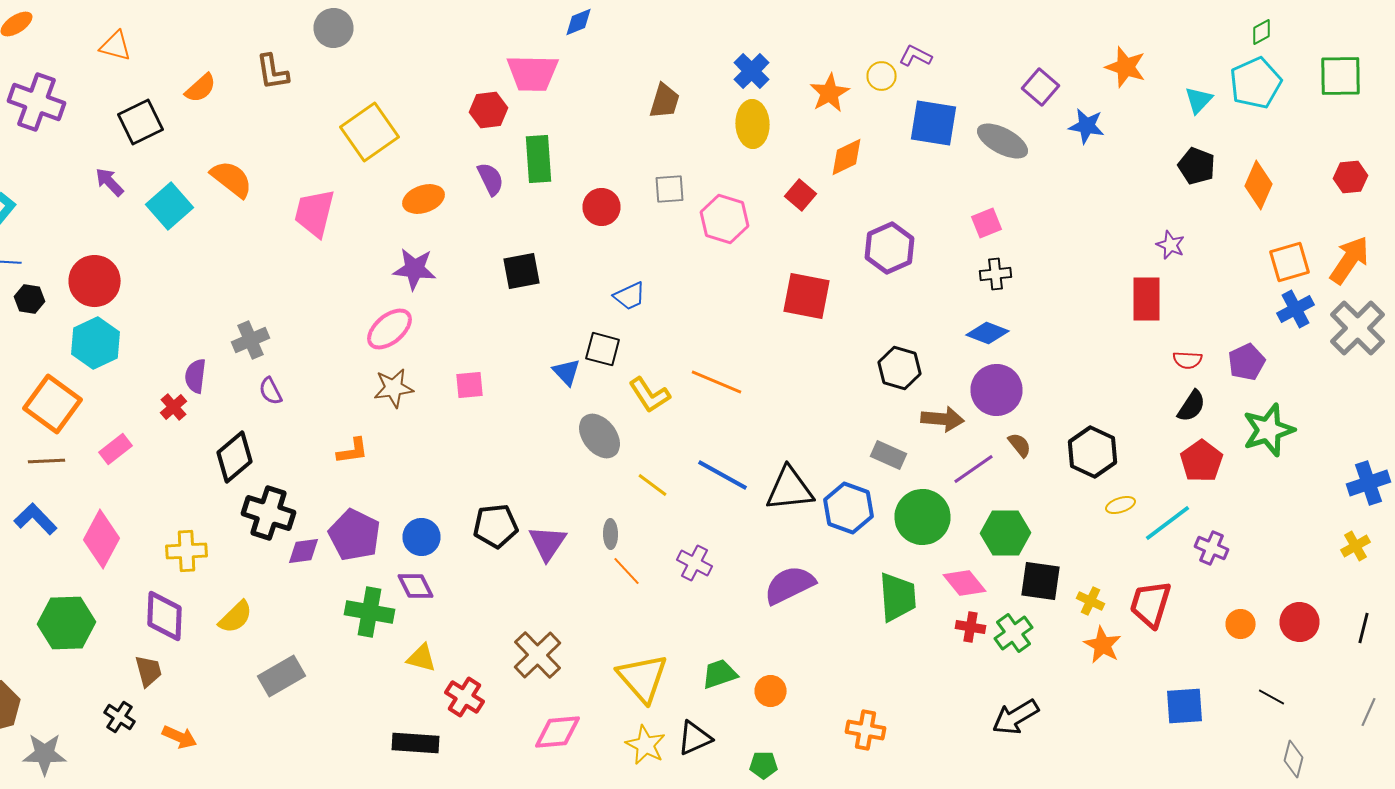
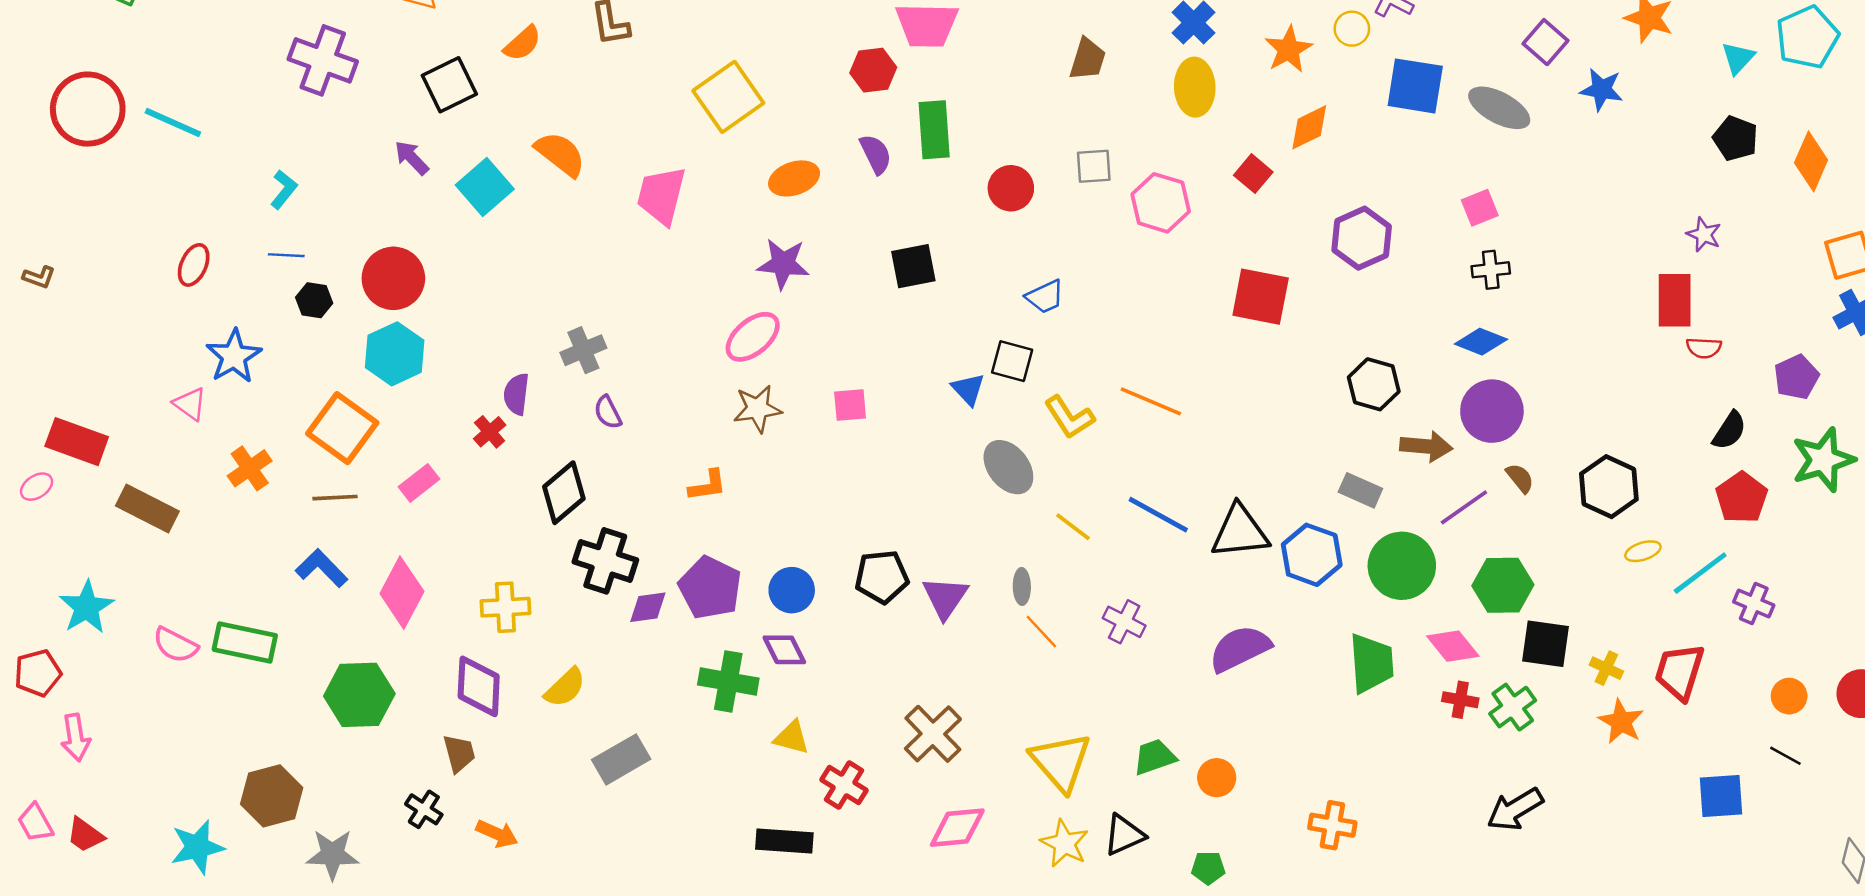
red semicircle: (1188, 360) -> (1704, 348), moved
black line: (1272, 697) -> (1785, 756), moved

